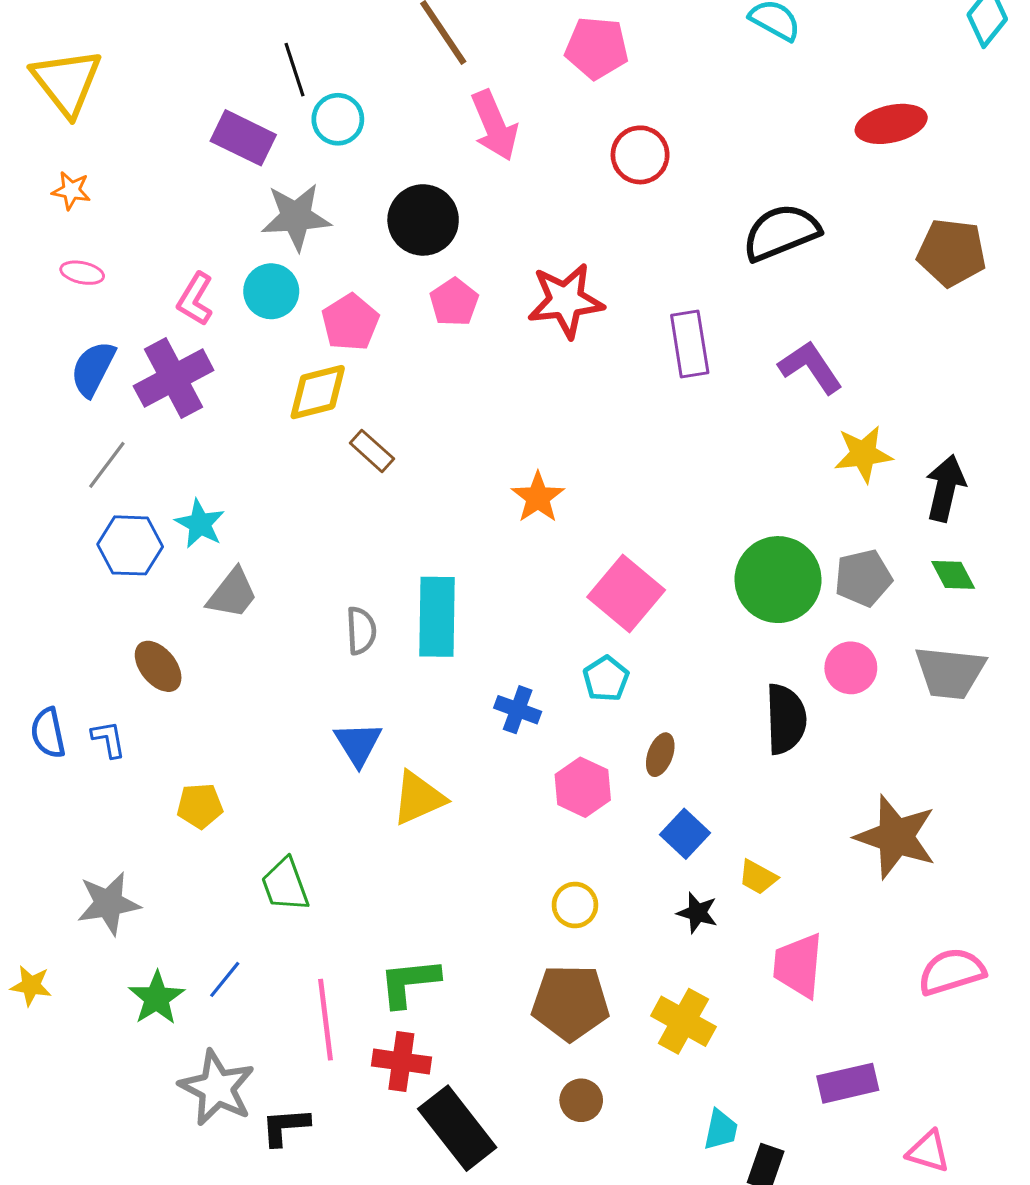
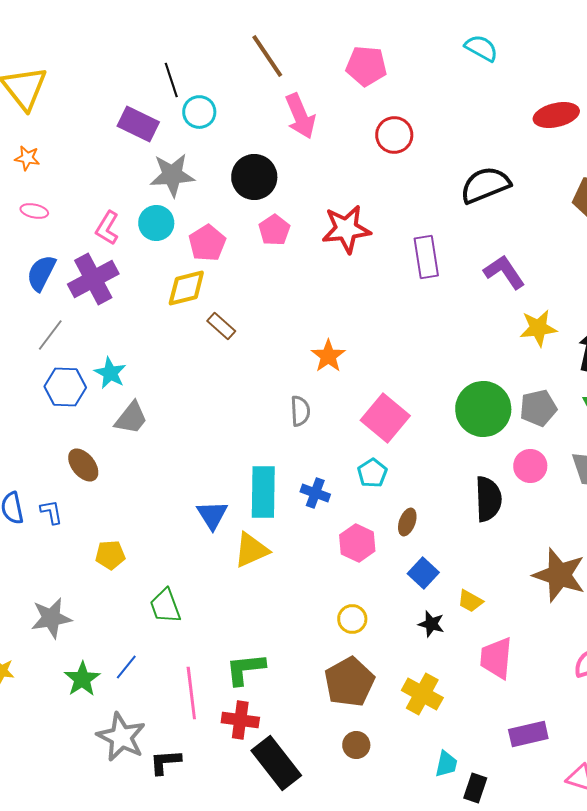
cyan rectangle: (437, 617) -> (263, 492), moved
gray semicircle: (361, 631) -> (300, 411), moved
brown pentagon: (570, 1003) -> (349, 682), turned -30

